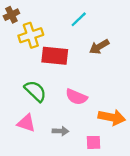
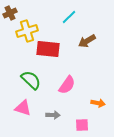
pink semicircle: (76, 97) -> (67, 85), turned -78
orange arrow: (112, 117) -> (98, 103), size x0.6

